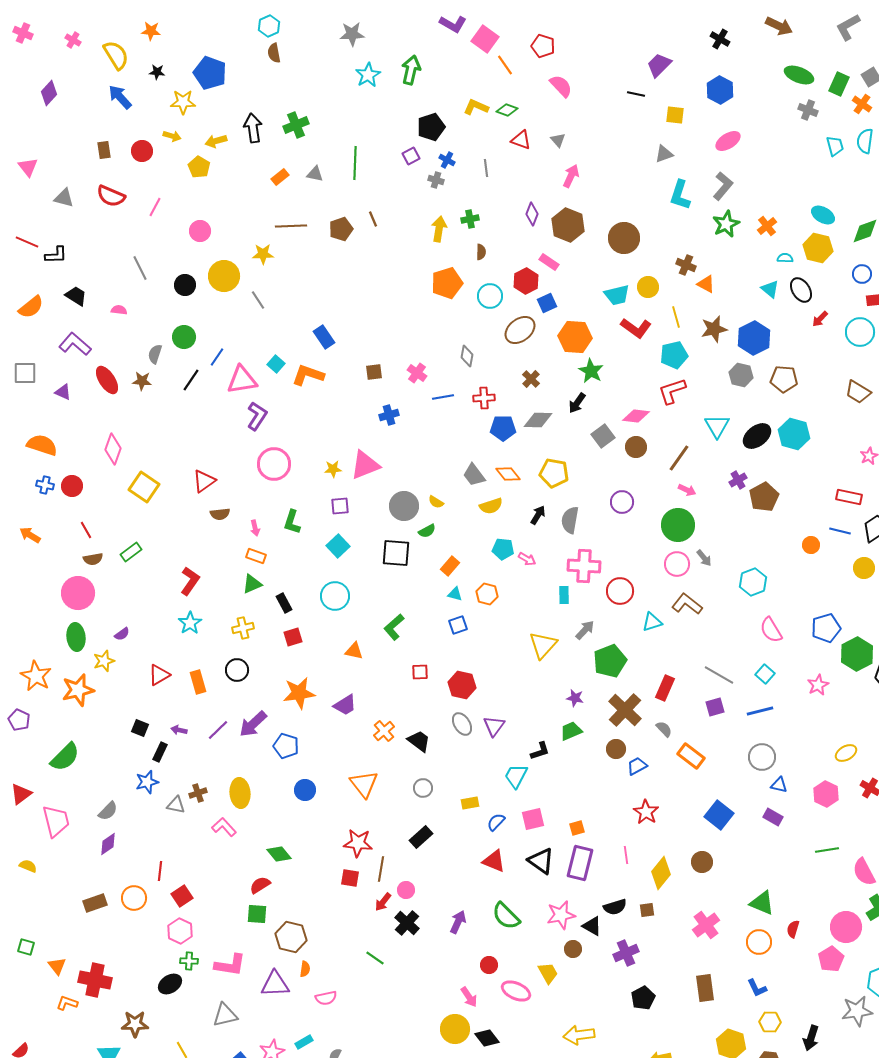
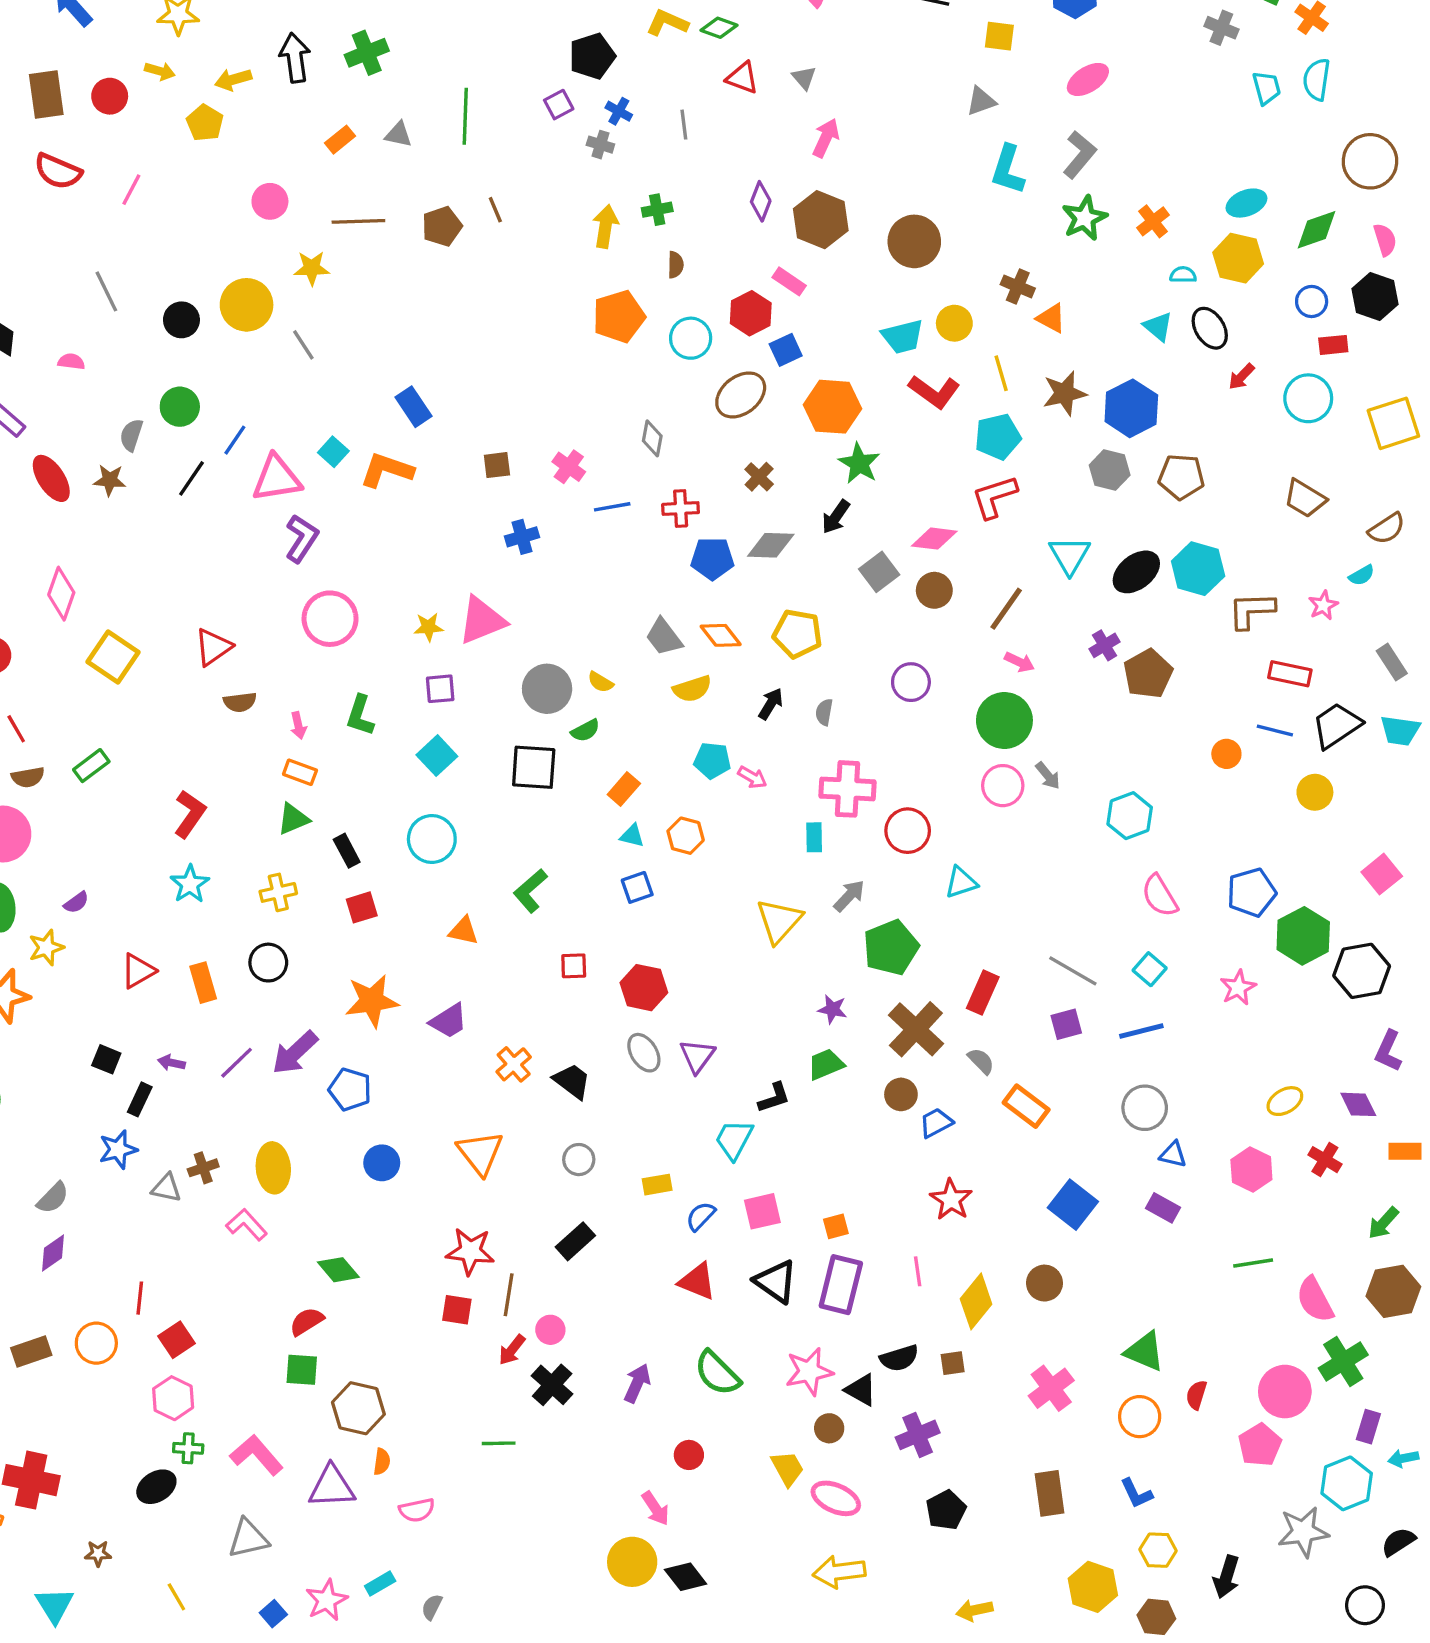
brown rectangle: (104, 150) -> (46, 95), size x1.6
cyan ellipse: (823, 215) -> (1246, 203), turned -50
pink circle: (200, 231) -> (270, 201), moved
gray semicircle: (570, 520) -> (824, 712), size x0.6
brown L-shape: (687, 604) -> (1251, 610), moved, turned -40
green line: (375, 958) -> (499, 1443), turned -36
pink L-shape: (230, 965) -> (257, 1455), turned -140
pink ellipse: (516, 991) -> (836, 1498), moved
brown star: (135, 1024) -> (98, 1553), size x0.6

